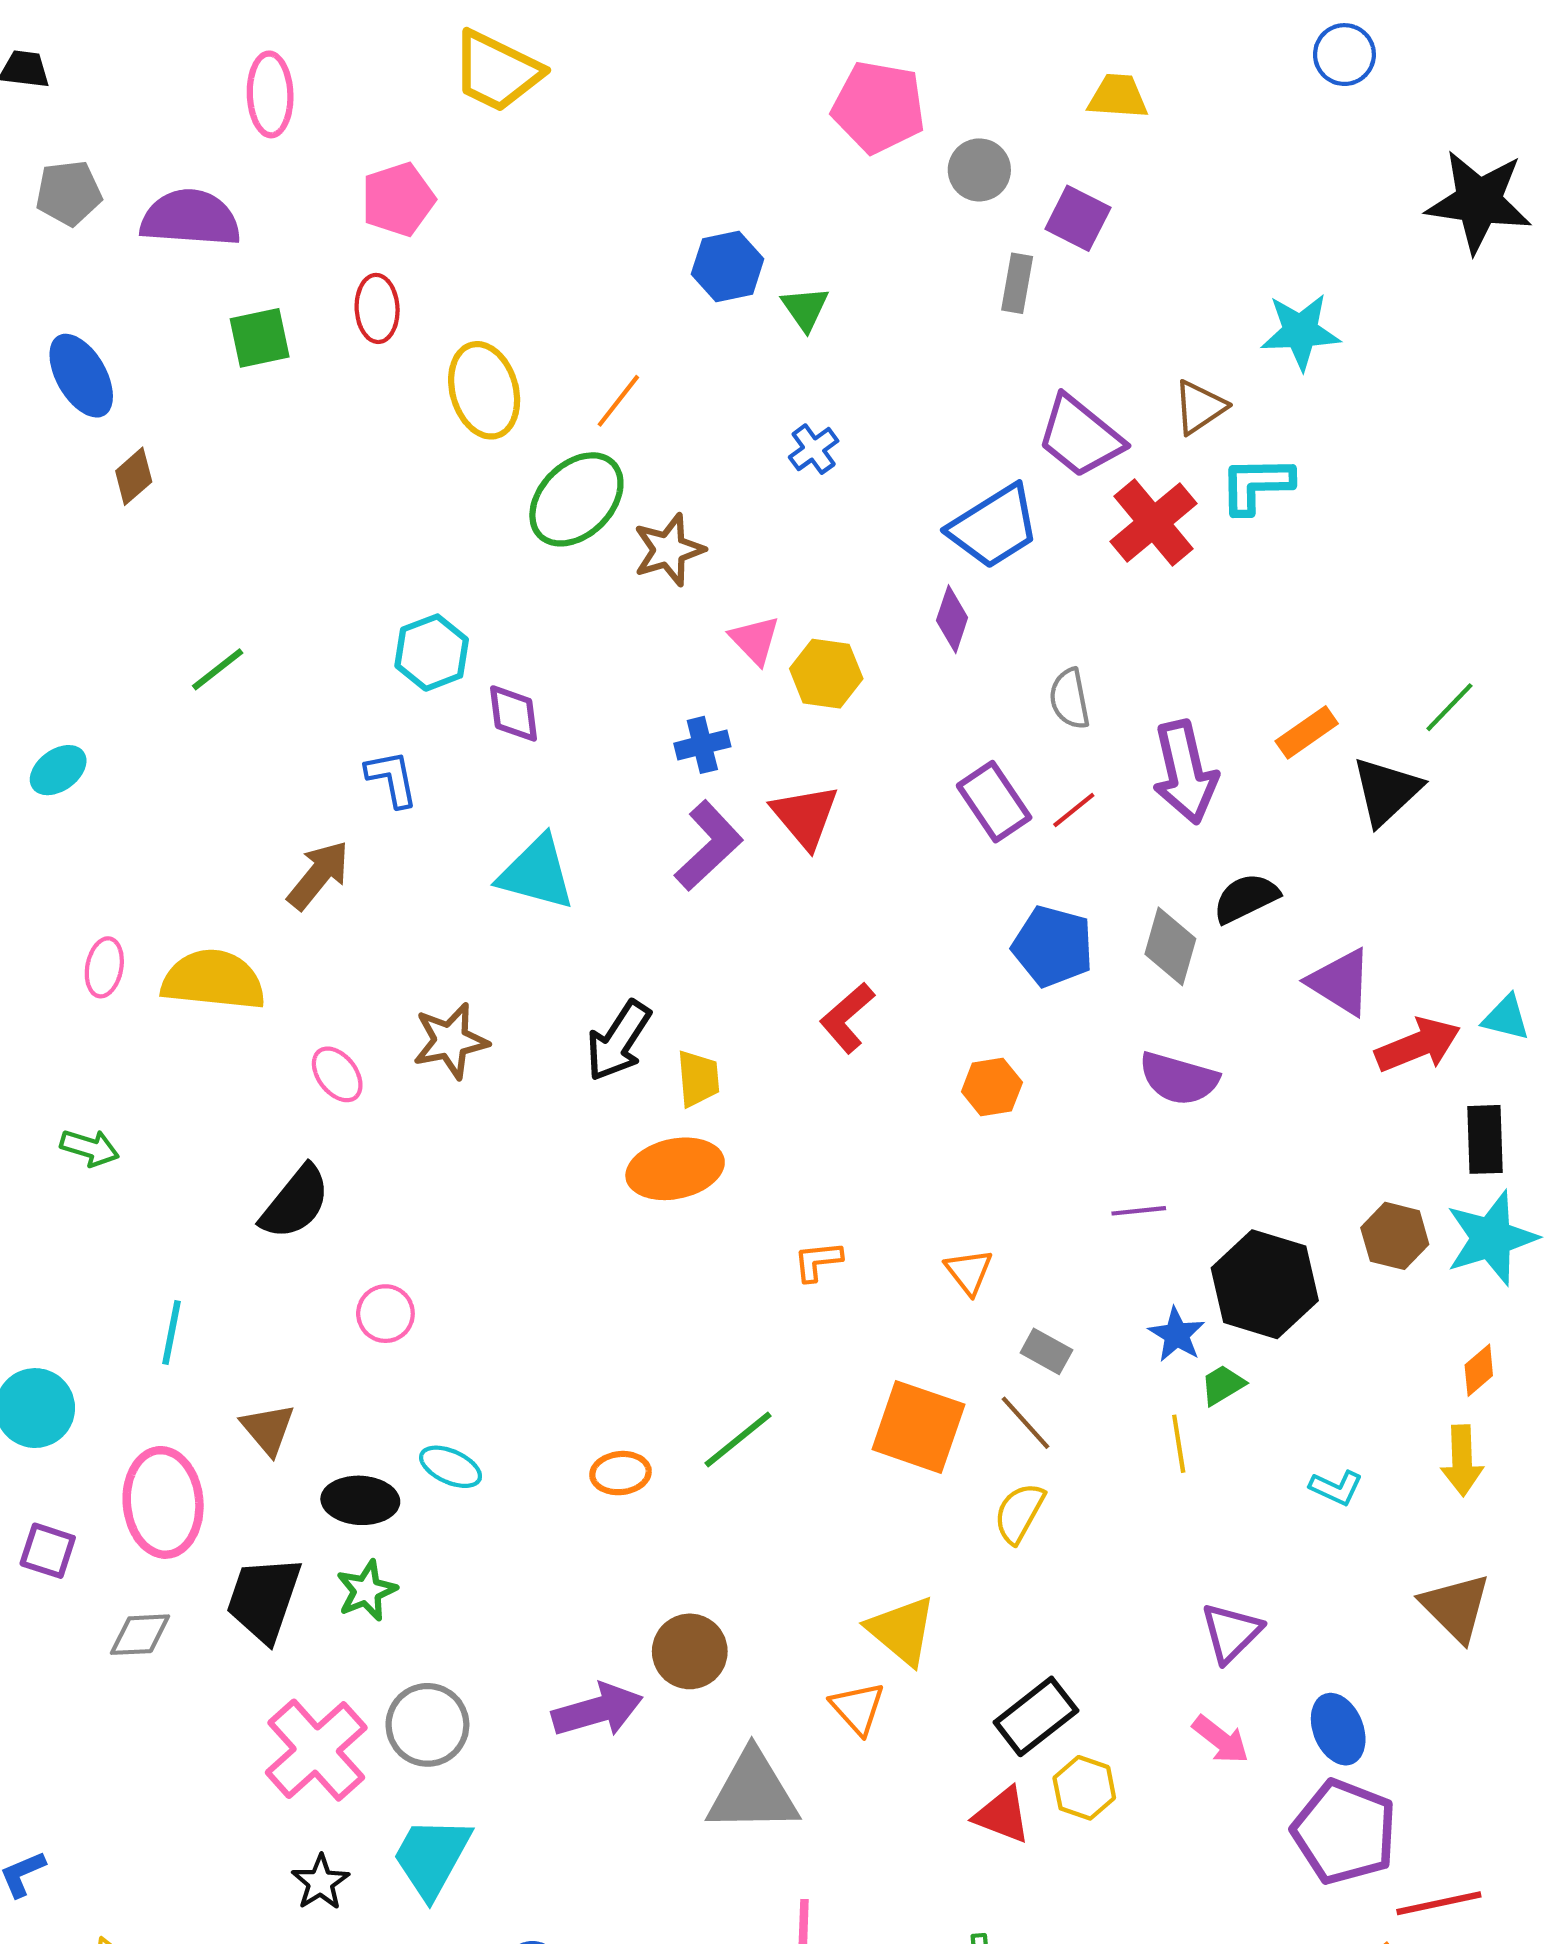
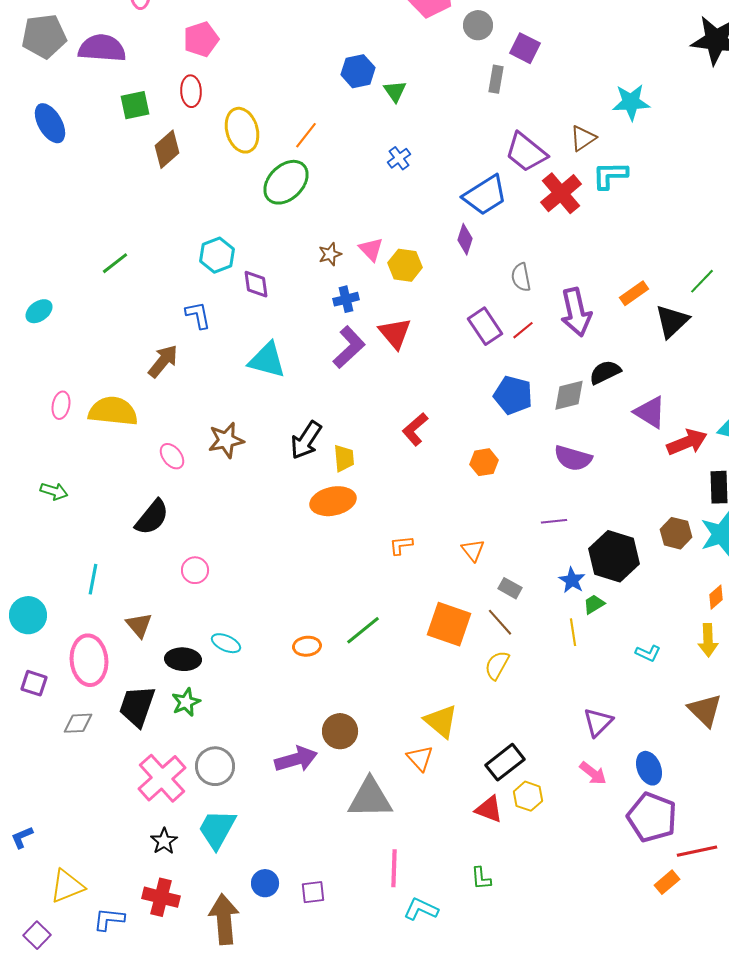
gray pentagon: (69, 193) -> (44, 36), size x1.4
brown diamond: (134, 476) -> (167, 149), moved, size x1.4
brown star: (669, 550) -> (330, 254), moved, size x0.7
gray diamond: (1170, 946) -> (569, 395), turned 60

